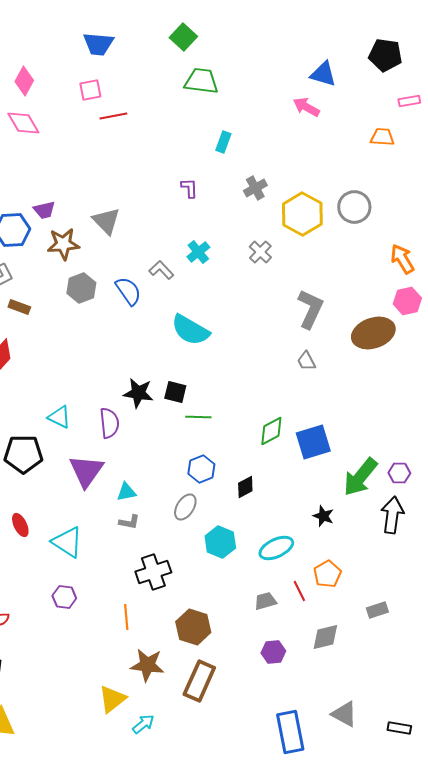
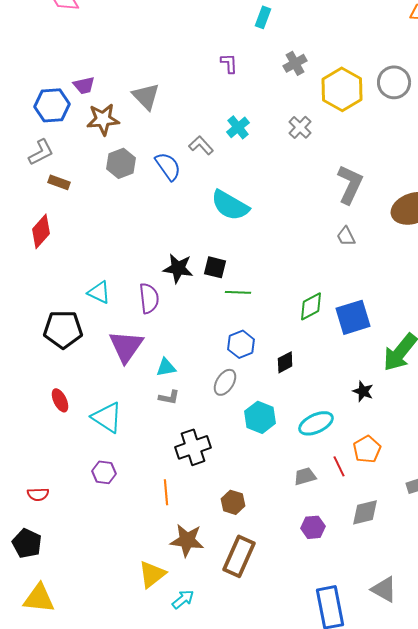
brown hexagon: (193, 627) -> (233, 502), size x0.7

